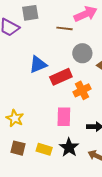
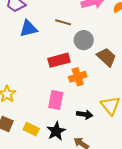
brown line: (65, 28) -> (63, 22), moved
blue triangle: (38, 64) -> (28, 29), moved

